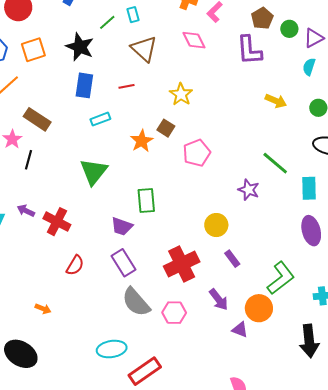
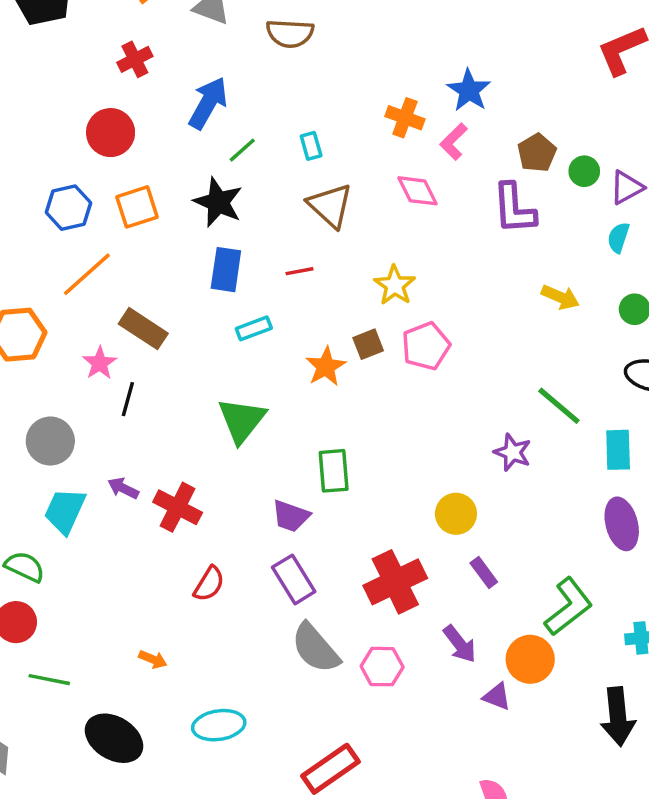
green line: (107, 22) -> (242, 150), moved
brown square: (166, 128) -> (368, 344), turned 36
pink pentagon: (197, 153) -> (426, 346), moved
cyan ellipse: (112, 349) -> (219, 725), moved

